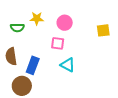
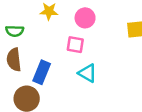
green semicircle: (17, 28) -> (15, 31), moved

